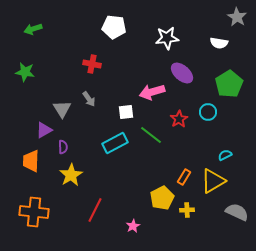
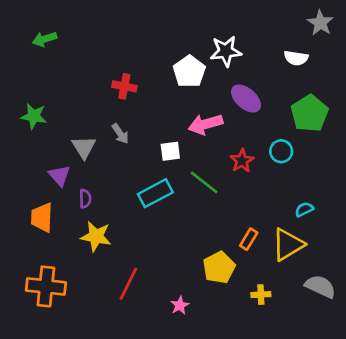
white pentagon: (114, 27) -> (189, 71), moved, turned 30
green star: (25, 72) -> (34, 116), moved
purple triangle: (44, 130) -> (59, 176), turned -42
yellow star: (71, 175) -> (96, 236), turned -30
yellow cross: (187, 210) -> (261, 295), moved

